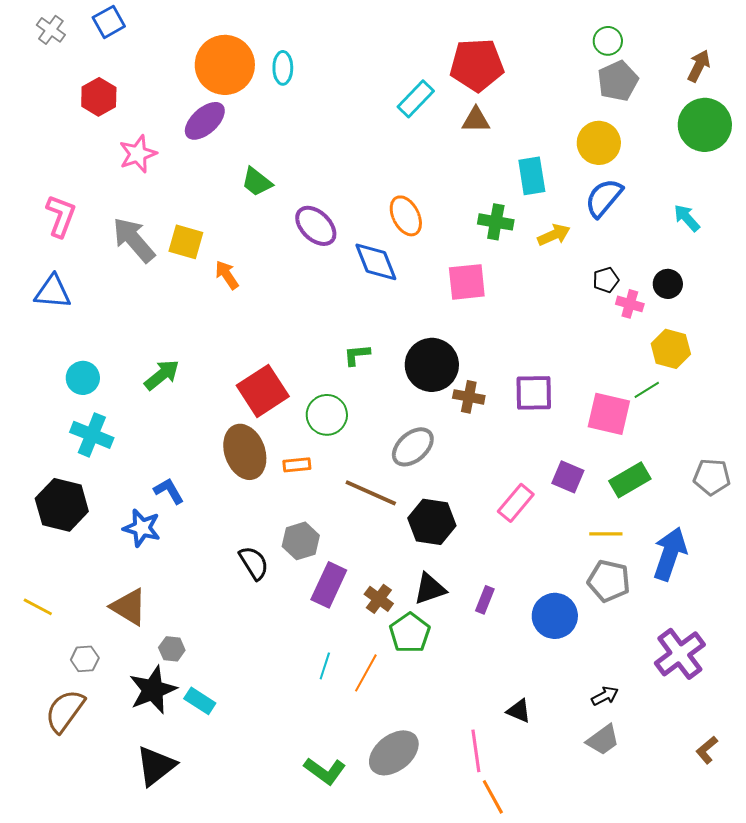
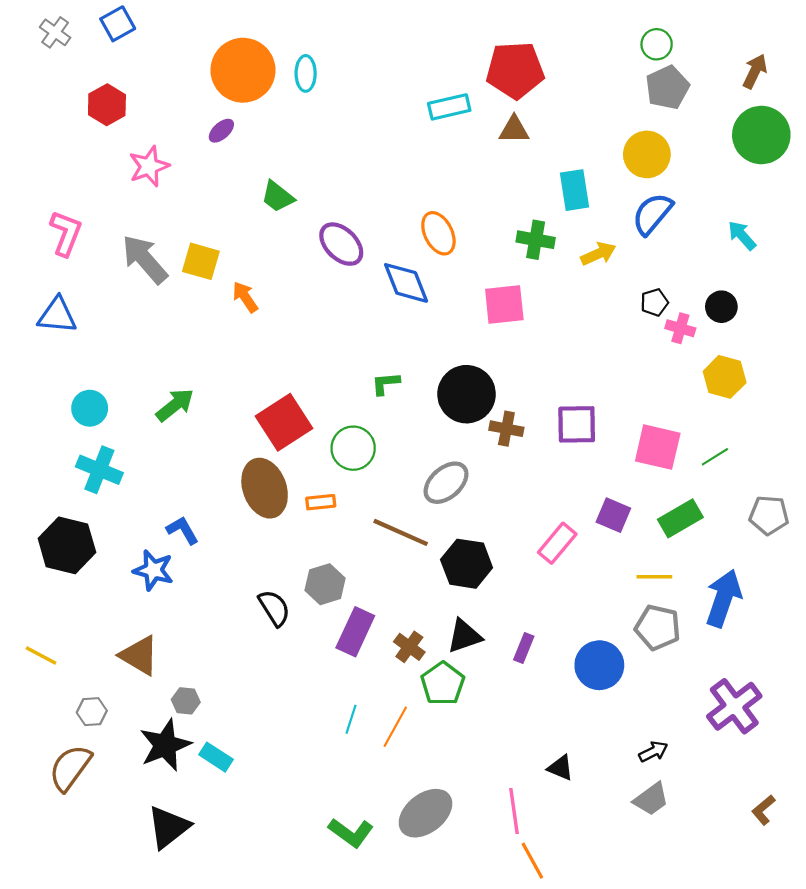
cyan rectangle: (416, 99) -> (449, 107), turned 33
purple ellipse: (205, 121) -> (221, 131), size x0.6
green line: (647, 390) -> (715, 457), moved

